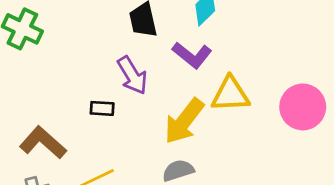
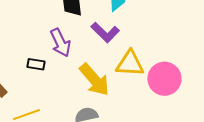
pink circle: (303, 107) -> (164, 79), moved
yellow arrow: (184, 121) -> (94, 80), turned -84

